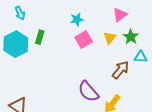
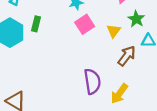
yellow triangle: (110, 38) -> (114, 31), moved
purple semicircle: (88, 92) -> (92, 81), turned -145

